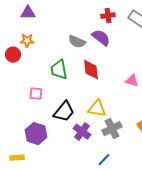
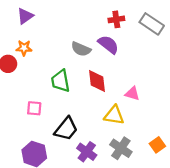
purple triangle: (28, 13) -> (25, 16), turned -35
pink triangle: (132, 81) -> (132, 94), moved
yellow triangle: (97, 109) -> (114, 115), moved
gray cross: (112, 129) -> (121, 148), turned -30

